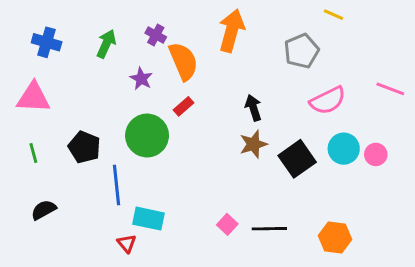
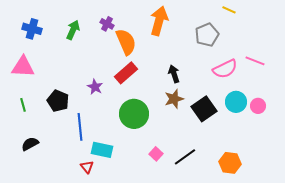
purple star: (141, 79) -> (95, 87), moved
pink line: (390, 89) -> (255, 61), moved
red rectangle: (183, 106) -> (126, 73), size x1.6
green circle: (147, 135) -> (134, 114), moved
black line: (269, 229) -> (185, 157), turned -35

